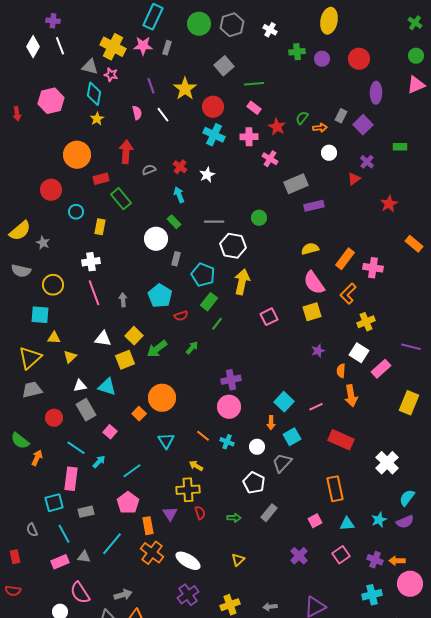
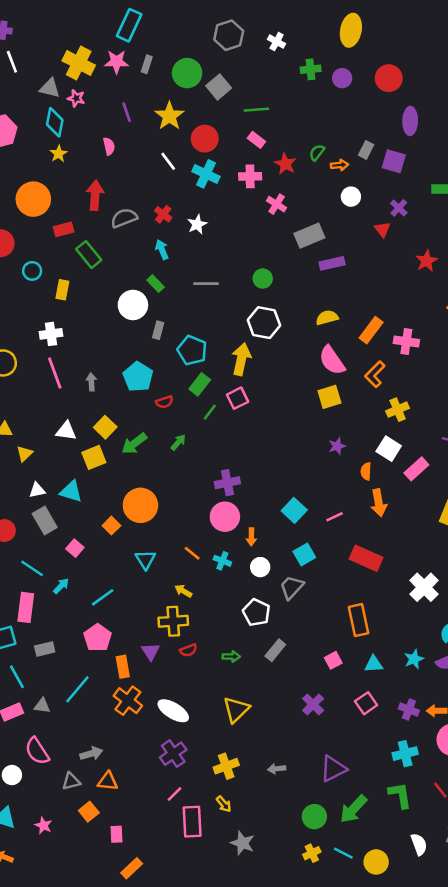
green circle: (199, 24) -> (187, 73), moved
white line: (163, 115) -> (168, 161), moved
purple square: (363, 125) -> (394, 161), turned -30
gray semicircle: (149, 170) -> (124, 218), size x1.5
red triangle: (354, 179) -> (382, 229), turned -32
white hexagon: (233, 246) -> (264, 323), moved
pink square: (269, 317) -> (237, 398), moved
orange arrow: (271, 423) -> (251, 537), moved
red semicircle: (200, 513) -> (188, 650), turned 88
yellow triangle: (238, 560) -> (236, 709), size x1.6

